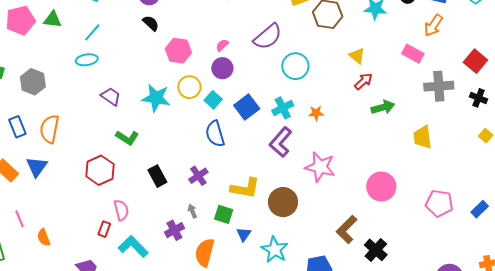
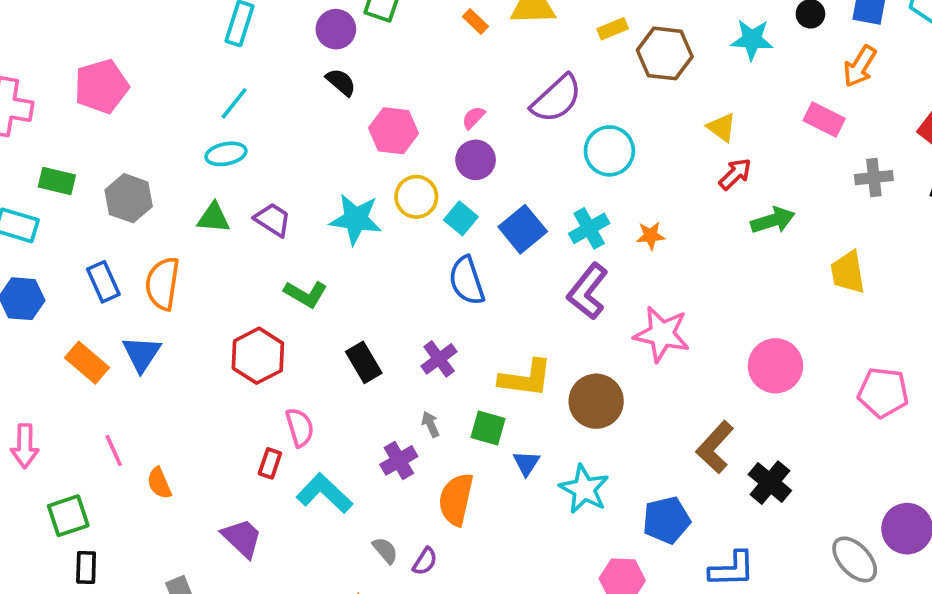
green triangle: (52, 20) -> (214, 218), moved
gray cross: (439, 86) -> (874, 178), size x0.7

